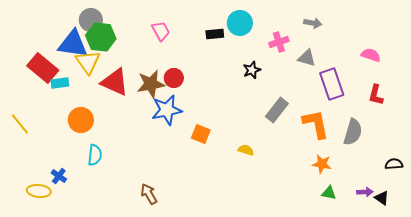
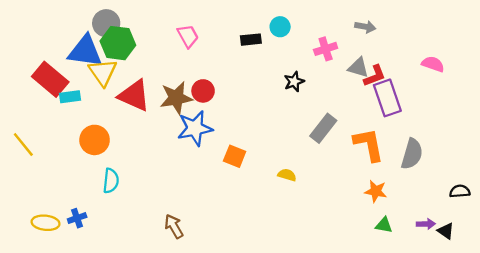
cyan circle: (240, 23) -> (280, 27), size x0.7
red L-shape: (376, 95) -> (375, 76), moved, turned -125
blue cross: (59, 176) -> (77, 218), moved, turned 35

